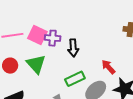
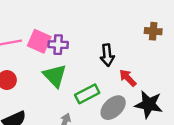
black arrow: (73, 48) -> (107, 55), moved
green triangle: (36, 64) -> (55, 76), moved

